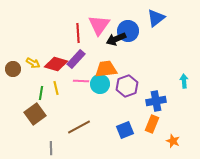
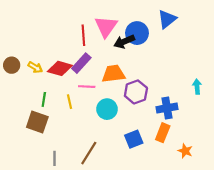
brown circle: (13, 69) -> (12, 65), moved
cyan circle: (100, 84) -> (107, 109), moved
yellow line: (56, 88) -> (69, 102), moved
brown square: (35, 114) -> (37, 122), turned -35
brown line: (79, 127) -> (89, 153), moved, turned -30

